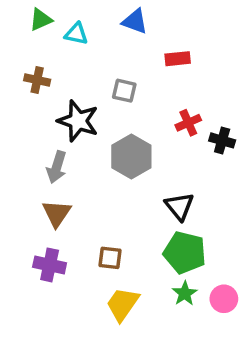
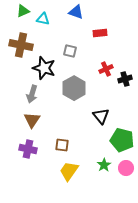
brown cross: (37, 80) -> (21, 45), size x1.6
black cross: (222, 140) -> (125, 79), turned -32
green pentagon: (185, 253) -> (122, 140), moved

